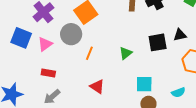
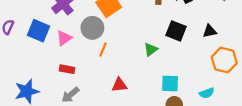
black square: (158, 42) -> (176, 31), moved, turned 30
orange line: (89, 53) -> (103, 50), moved
red triangle: (97, 87) -> (119, 85), turned -42

